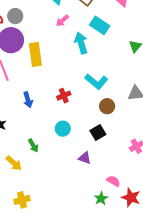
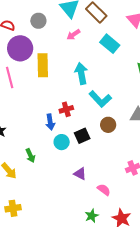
gray circle: (15, 16) -> (38, 21), moved
cyan arrow: (81, 43) -> (81, 73), moved
blue arrow: (28, 100) -> (50, 122), moved
black square: (98, 132) -> (82, 136), moved
pink semicircle: (113, 181) -> (104, 190), moved

